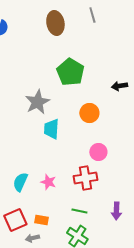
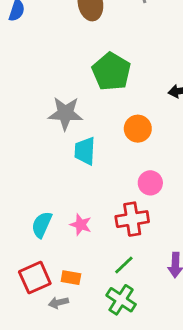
gray star: (37, 102) -> (65, 113), turned 30
green line: (79, 211) -> (124, 265), turned -56

